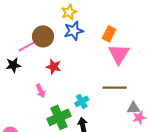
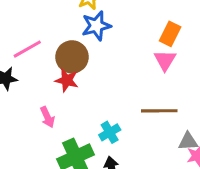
orange rectangle: (109, 34) -> (170, 34), moved
brown circle: (43, 36) -> (72, 57), moved
pink triangle: (119, 54) -> (165, 60), size x0.7

